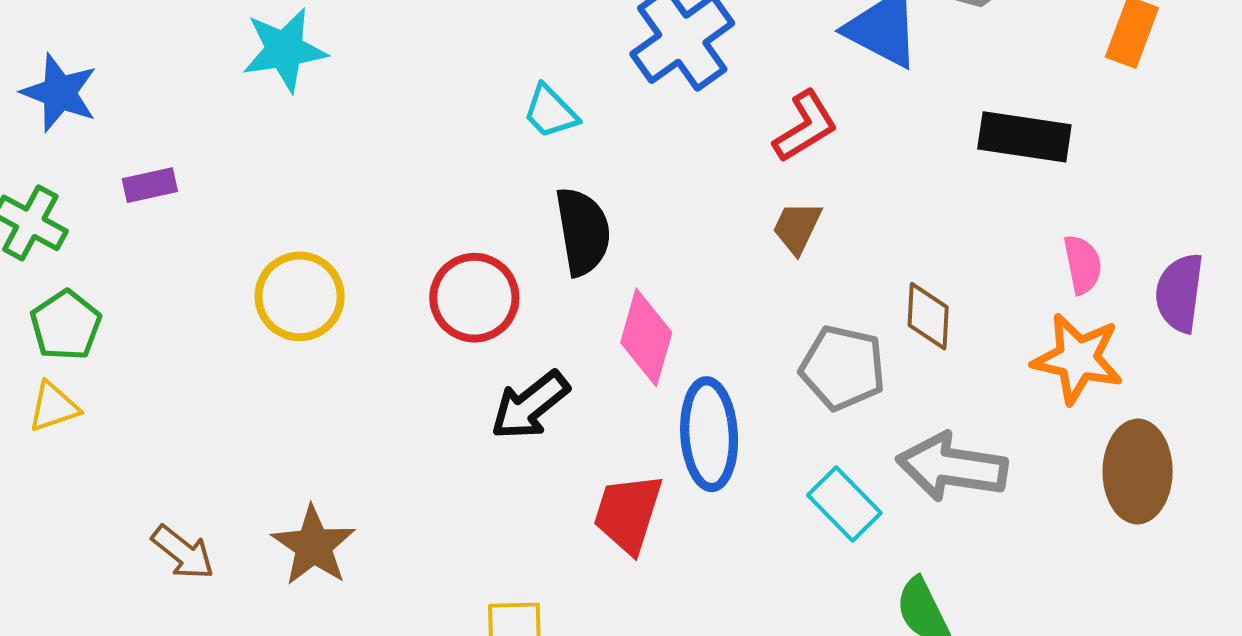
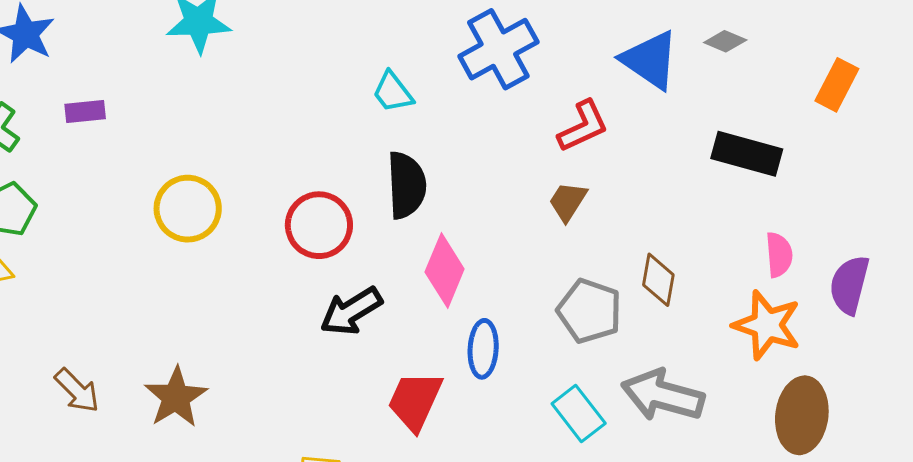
blue ellipse: (709, 434) -> (483, 349), size x0.7

